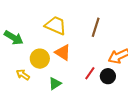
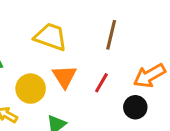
orange triangle: (63, 52) -> (65, 77), turned 30
red line: (90, 73) -> (101, 83), moved

